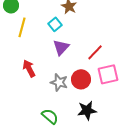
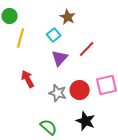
red line: (95, 52) -> (87, 49), moved
black star: (87, 110) -> (86, 121), turned 30

